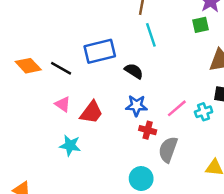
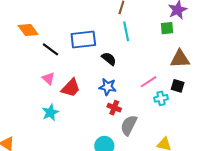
orange diamond: (28, 66) -> (28, 30), moved
pink line: (177, 108) -> (149, 82), moved
cyan star: (70, 145) -> (50, 112), turned 30

